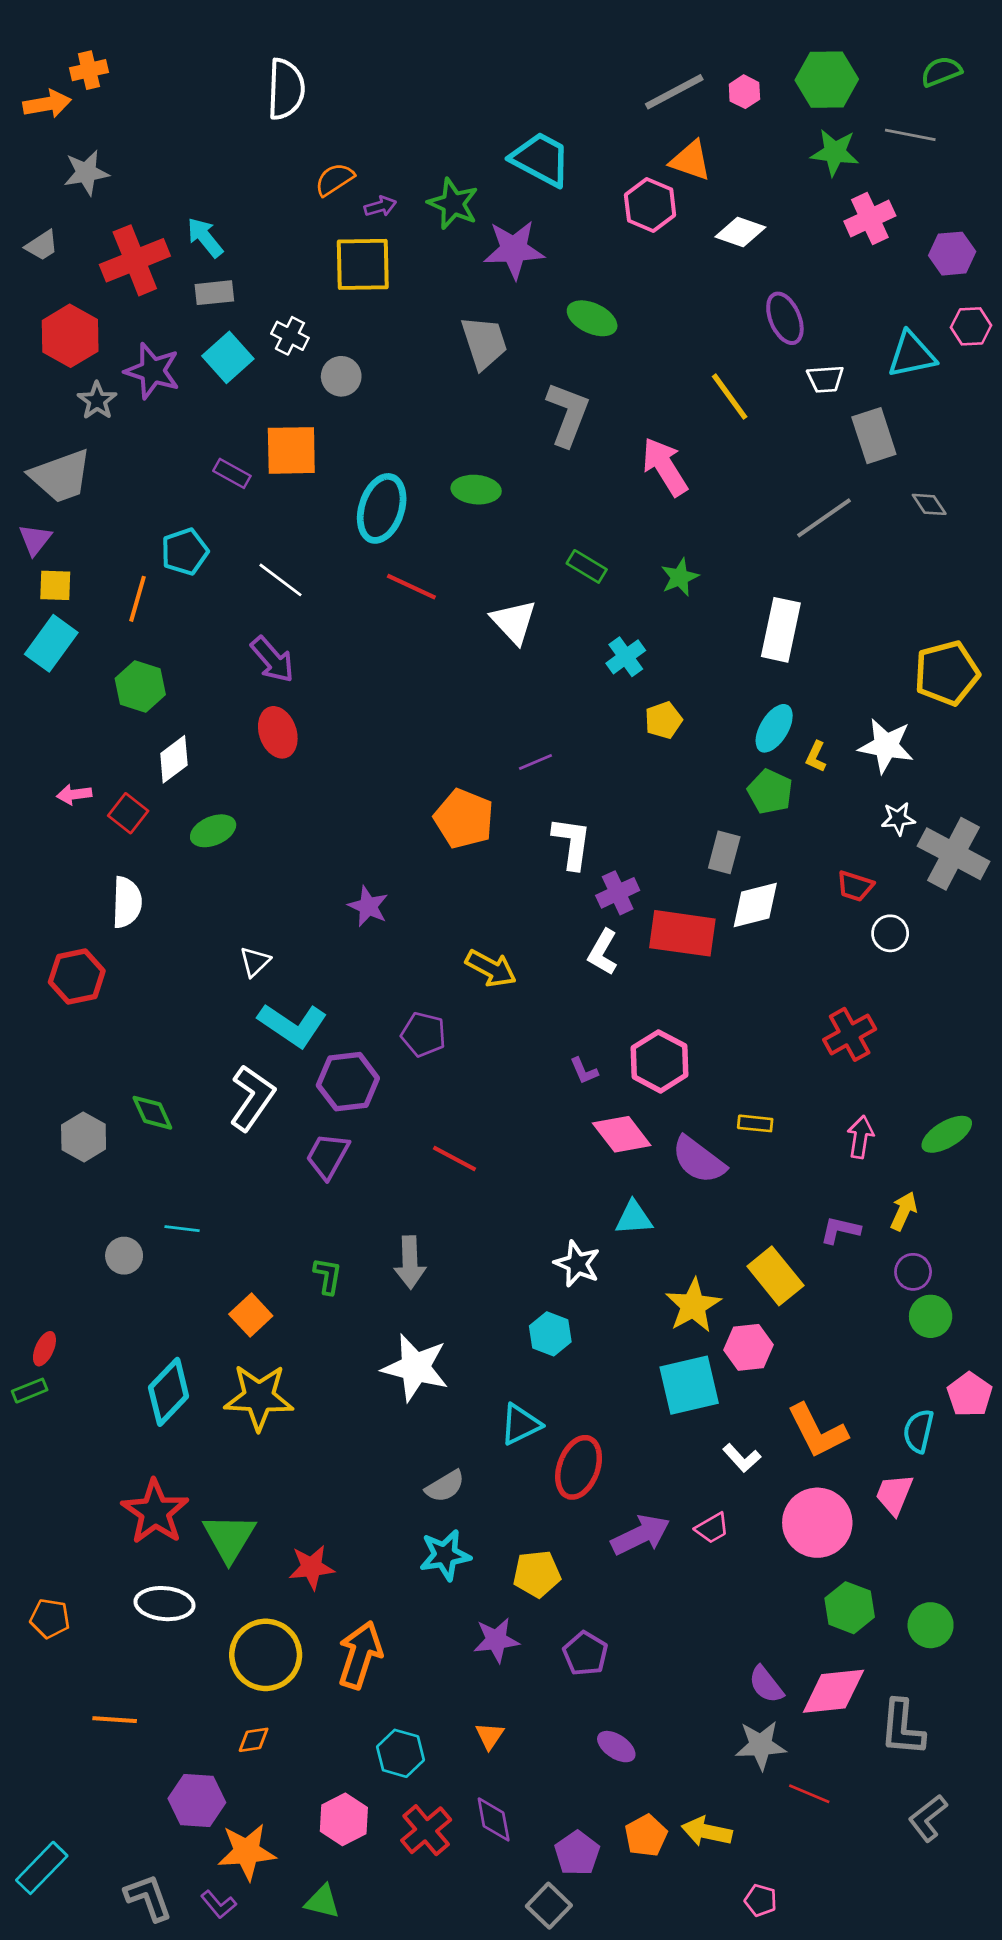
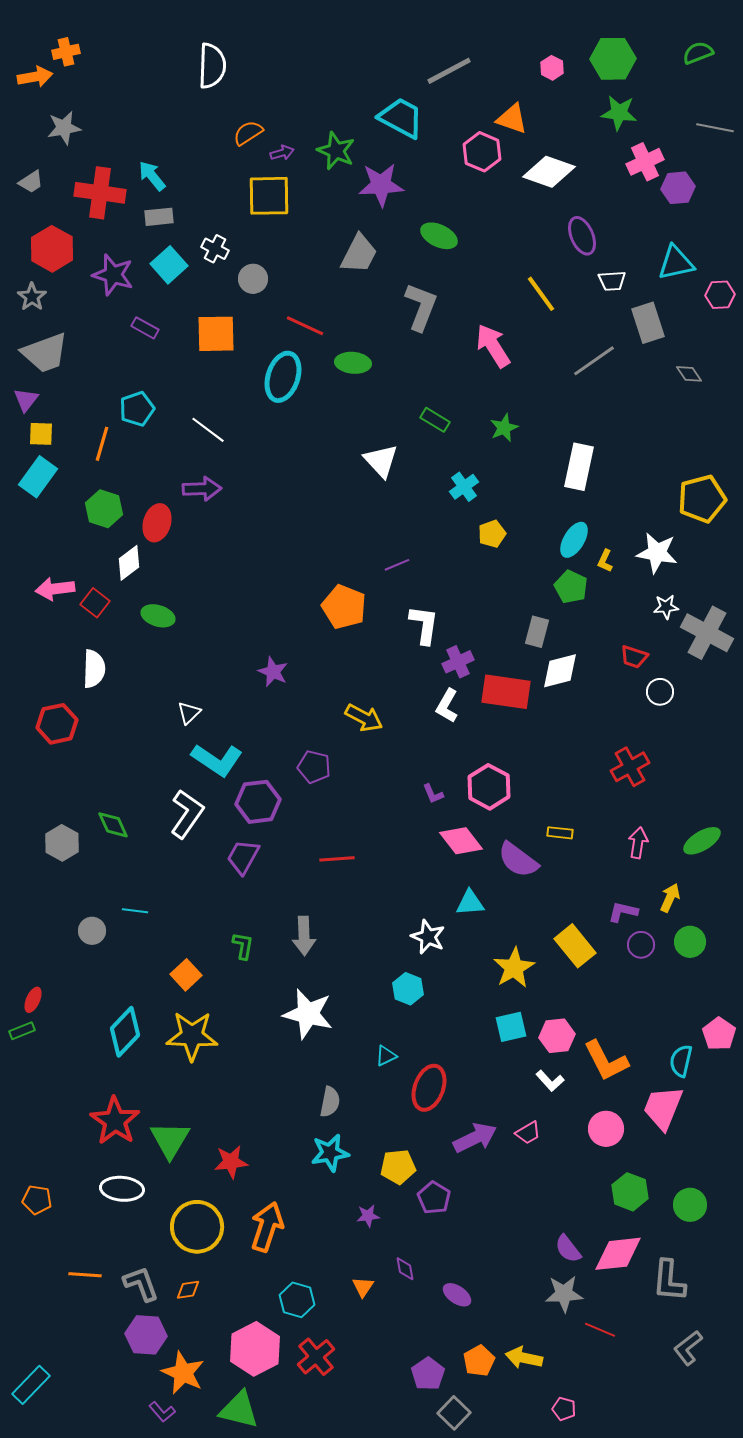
gray line: (674, 92) -> (449, 71), moved
gray line: (910, 135) -> (715, 128), moved
white diamond: (740, 232) -> (549, 172), size x1.4
purple hexagon: (952, 254) -> (678, 188), moved
red cross: (135, 260) -> (100, 193), turned 30
pink hexagon: (971, 326) -> (720, 295), moved
gray trapezoid: (484, 343) -> (359, 254), turned 45
gray star: (97, 401) -> (32, 297), moved
purple rectangle: (232, 473) -> (145, 328), moved
gray line: (824, 518) -> (594, 361), moved
red line: (411, 587) -> (305, 326), moved
purple arrow: (272, 660) -> (202, 489), turned -51
red ellipse: (278, 732) -> (157, 523), moved, turned 36
pink arrow: (74, 794) -> (55, 589), size x1.5
green ellipse: (213, 831) -> (158, 616), turned 40
red line: (454, 1159) -> (337, 859), turned -32
purple circle: (913, 1272) -> (641, 945), moved
green circle: (931, 1316) -> (690, 942), moved
pink hexagon: (748, 1347) -> (557, 1036), moved
cyan square: (689, 1385) -> (511, 1027), size x0.7
cyan triangle: (521, 1424) -> (386, 1056), size x0.7
gray semicircle: (445, 1486) -> (330, 1102), turned -48
pink trapezoid: (894, 1494) -> (663, 1108), size x1.4
pink circle: (817, 1523) -> (606, 1129), size x0.7
purple star: (496, 1640) -> (368, 1216), size x0.7
purple pentagon: (585, 1654) -> (434, 1198), moved
pink hexagon: (344, 1819) -> (255, 1349), size x1.4
purple diamond: (494, 1819) -> (405, 1269), moved, size x0.7
orange star: (247, 1852) -> (183, 1373), turned 30
gray L-shape: (148, 1898) -> (141, 1284), moved
green triangle: (322, 1902) -> (239, 1410), size x1.5
gray square: (549, 1906) -> (454, 1413), moved

